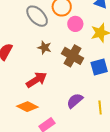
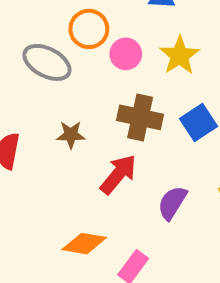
brown star: (44, 48) -> (71, 135), moved
red arrow: (37, 80) -> (118, 174), moved

